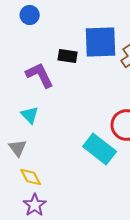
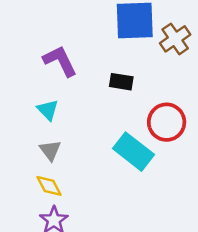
black rectangle: (68, 56) -> (121, 82), moved
gray triangle: (18, 148) -> (50, 150), moved

